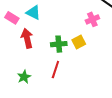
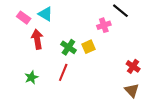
green cross: (59, 44) -> (68, 47), turned 35

